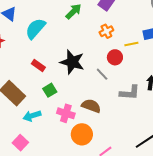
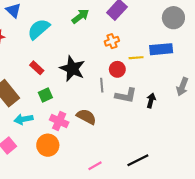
gray line: (102, 74) -> (102, 85), turned 32
gray L-shape: (130, 93) -> (126, 95), moved
orange circle: (82, 134) -> (48, 145), moved

